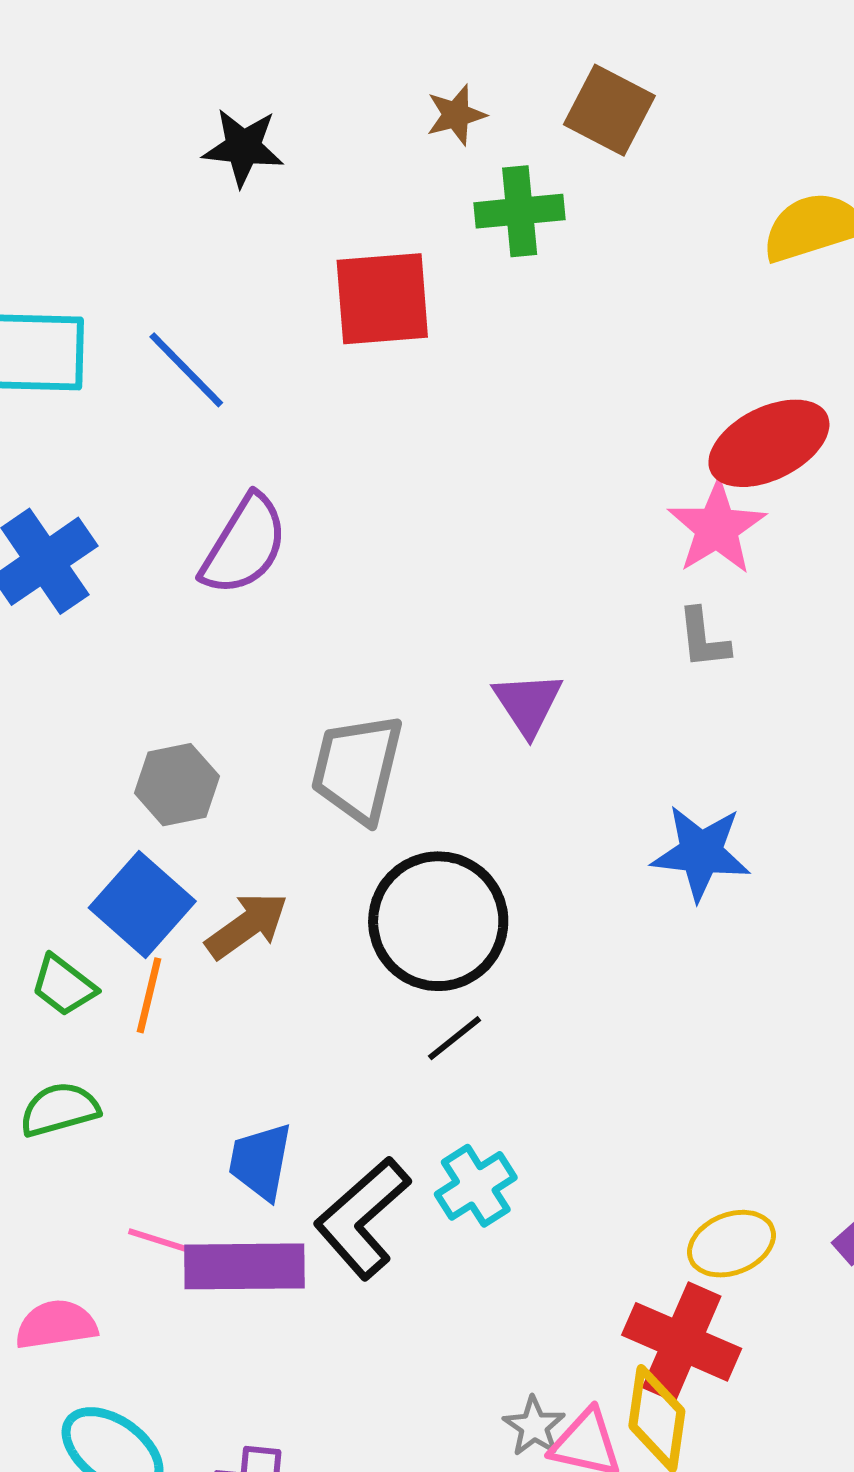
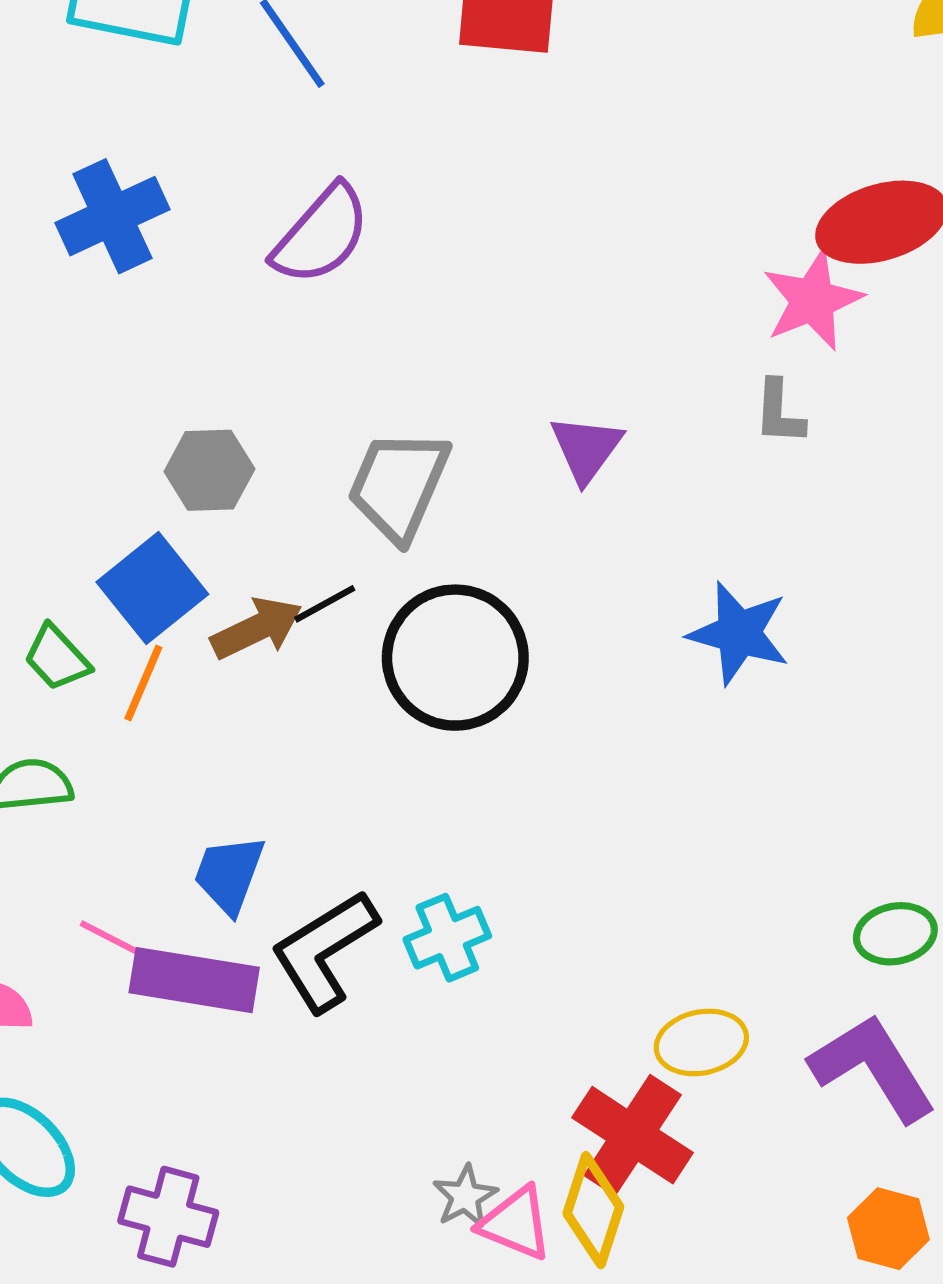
black line: (455, 1038) -> (325, 604), moved

